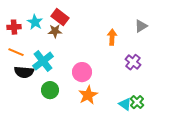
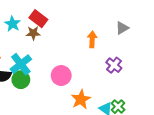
green circle: (50, 90) -> (21, 80), moved
orange star: (88, 95) -> (81, 99), moved

